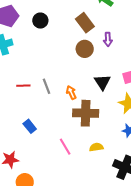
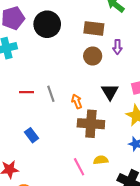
black circle: (40, 21) -> (47, 24), size x1.6
brown rectangle: (85, 23) -> (94, 28), turned -48
pink line: (65, 147) -> (79, 167), moved

